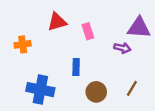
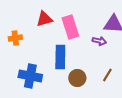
pink rectangle: (88, 31) -> (70, 27), size x1.6
blue rectangle: (76, 67) -> (60, 57), size x1.6

